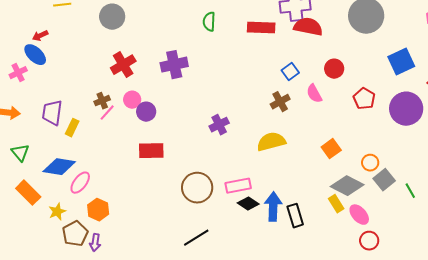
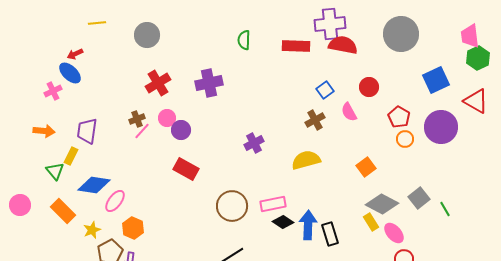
yellow rectangle: (72, 128) -> (71, 156), moved
red rectangle: (151, 151) -> (186, 169), turned 30
orange circle: (370, 163) -> (405, 139), moved

